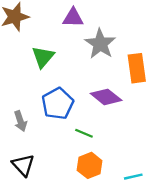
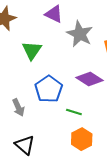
purple triangle: (73, 18) -> (54, 14), turned 30

